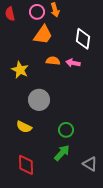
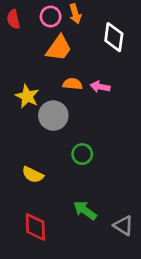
white diamond: (83, 39) -> (114, 37), moved
gray circle: (39, 100) -> (53, 116), moved
green circle: (66, 130) -> (82, 154), moved
green arrow: (62, 153) -> (85, 210), turned -96

